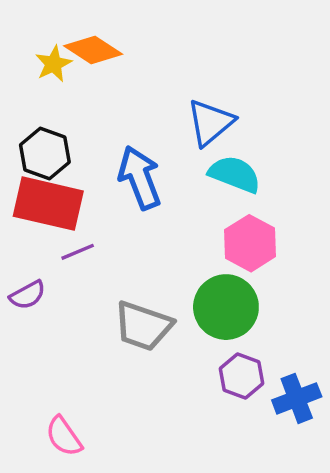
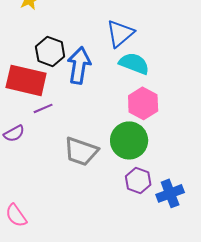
black hexagon: (45, 154) -> (50, 51), moved
blue arrow: (140, 178) -> (79, 65), turned 30
pink semicircle: (64, 436) -> (16, 215), moved

